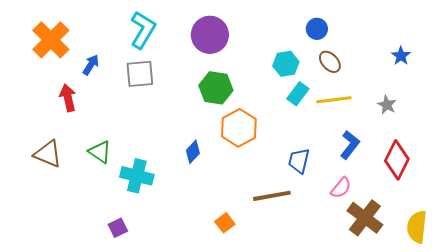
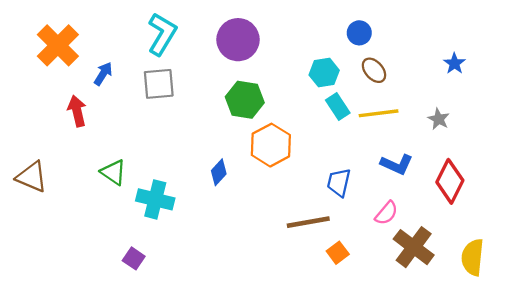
cyan rectangle: (298, 94) -> (338, 107), turned -70
blue L-shape: (350, 145) -> (397, 164), turned 76
brown triangle: (48, 154) -> (32, 177), moved
orange square: (225, 223) -> (338, 253), moved
purple square: (118, 228) -> (134, 258), turned -30

